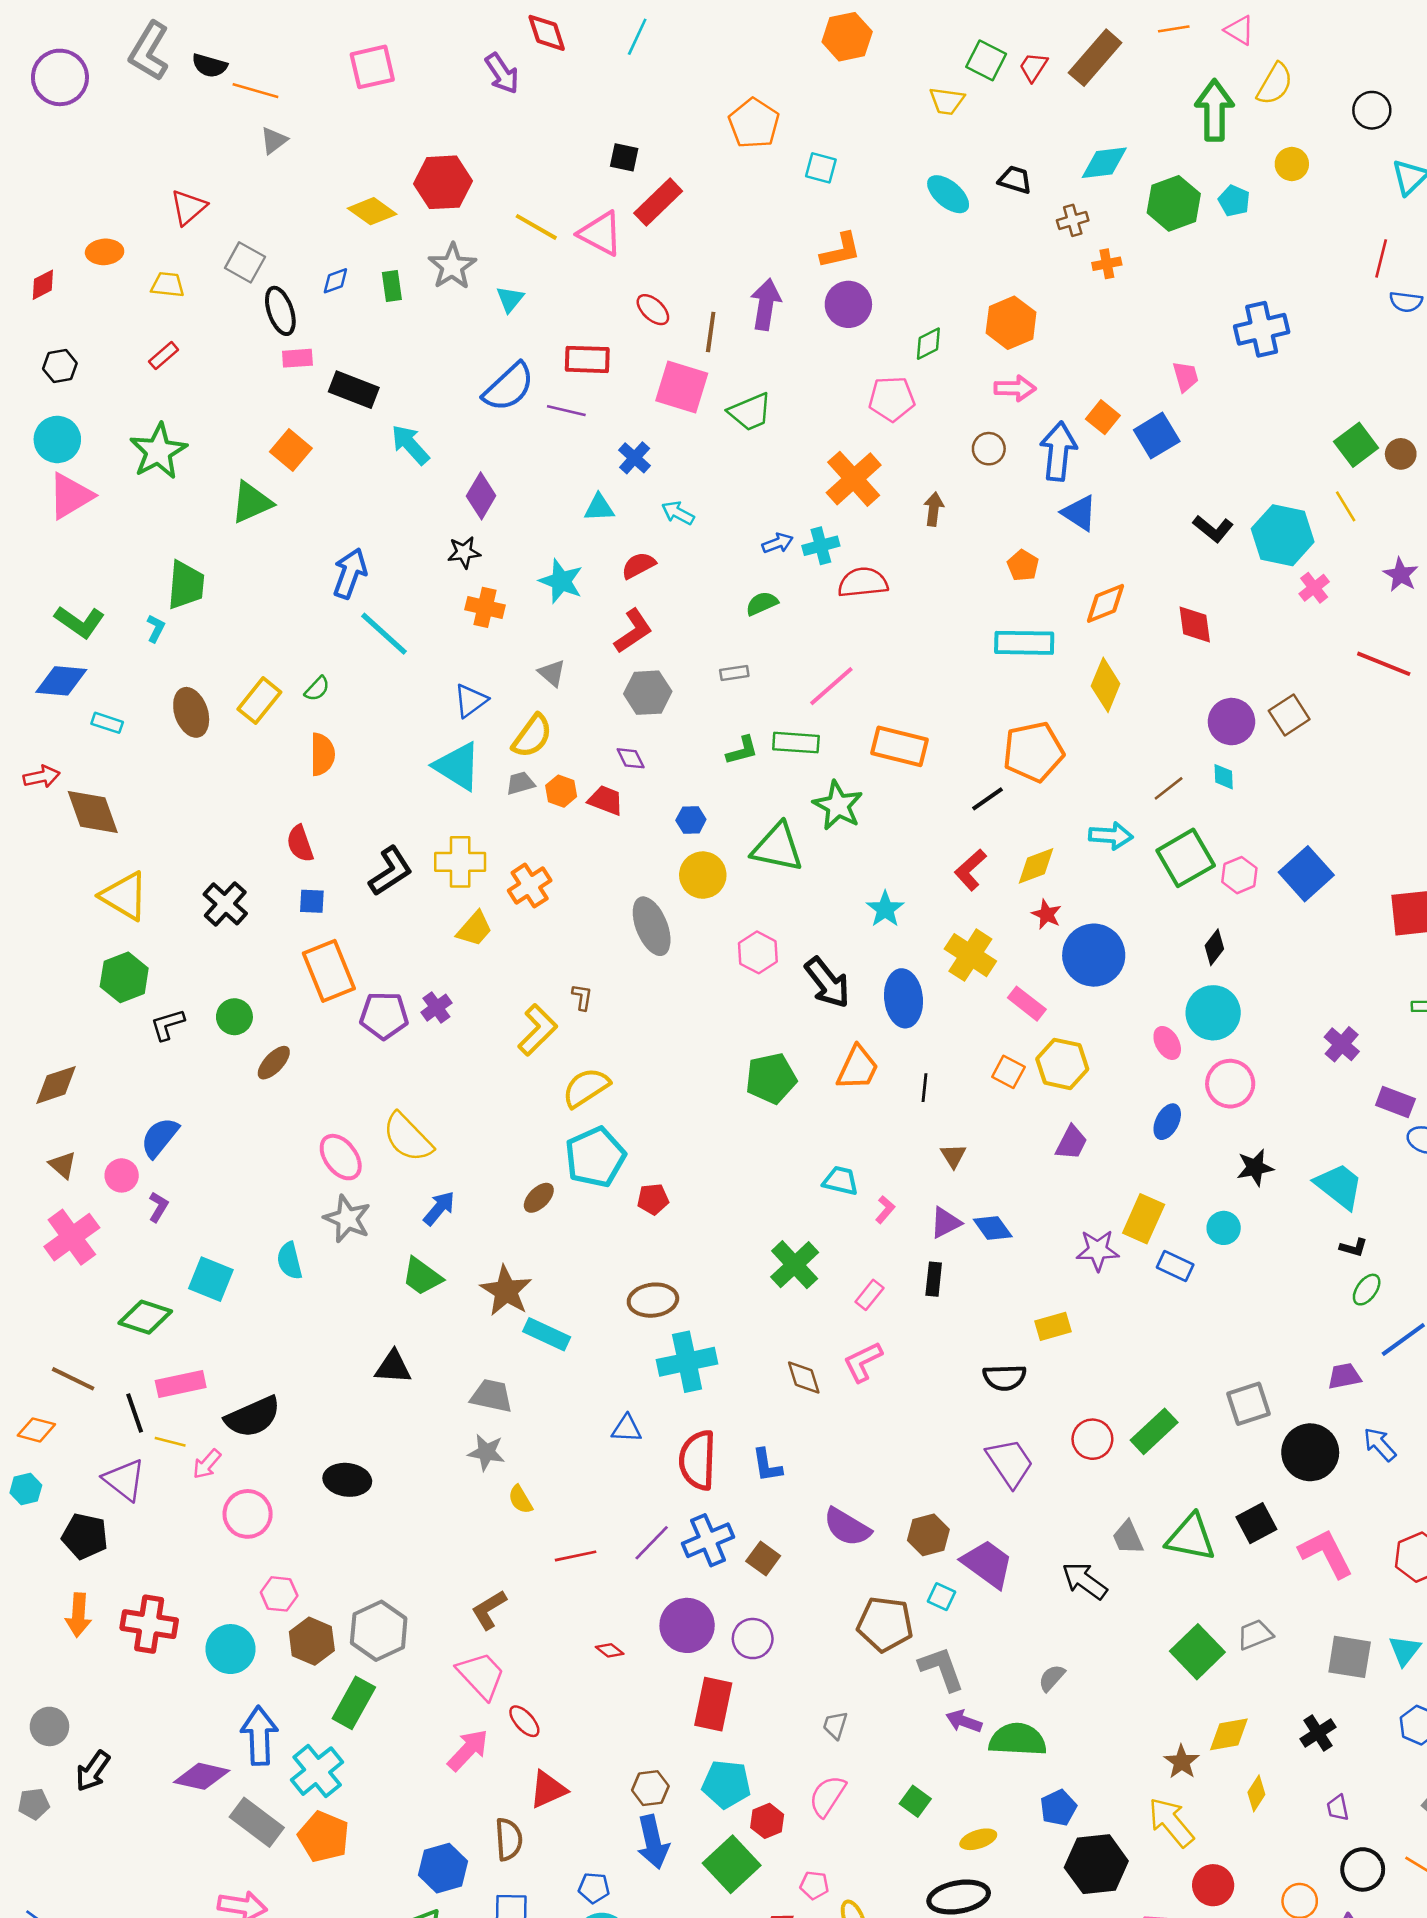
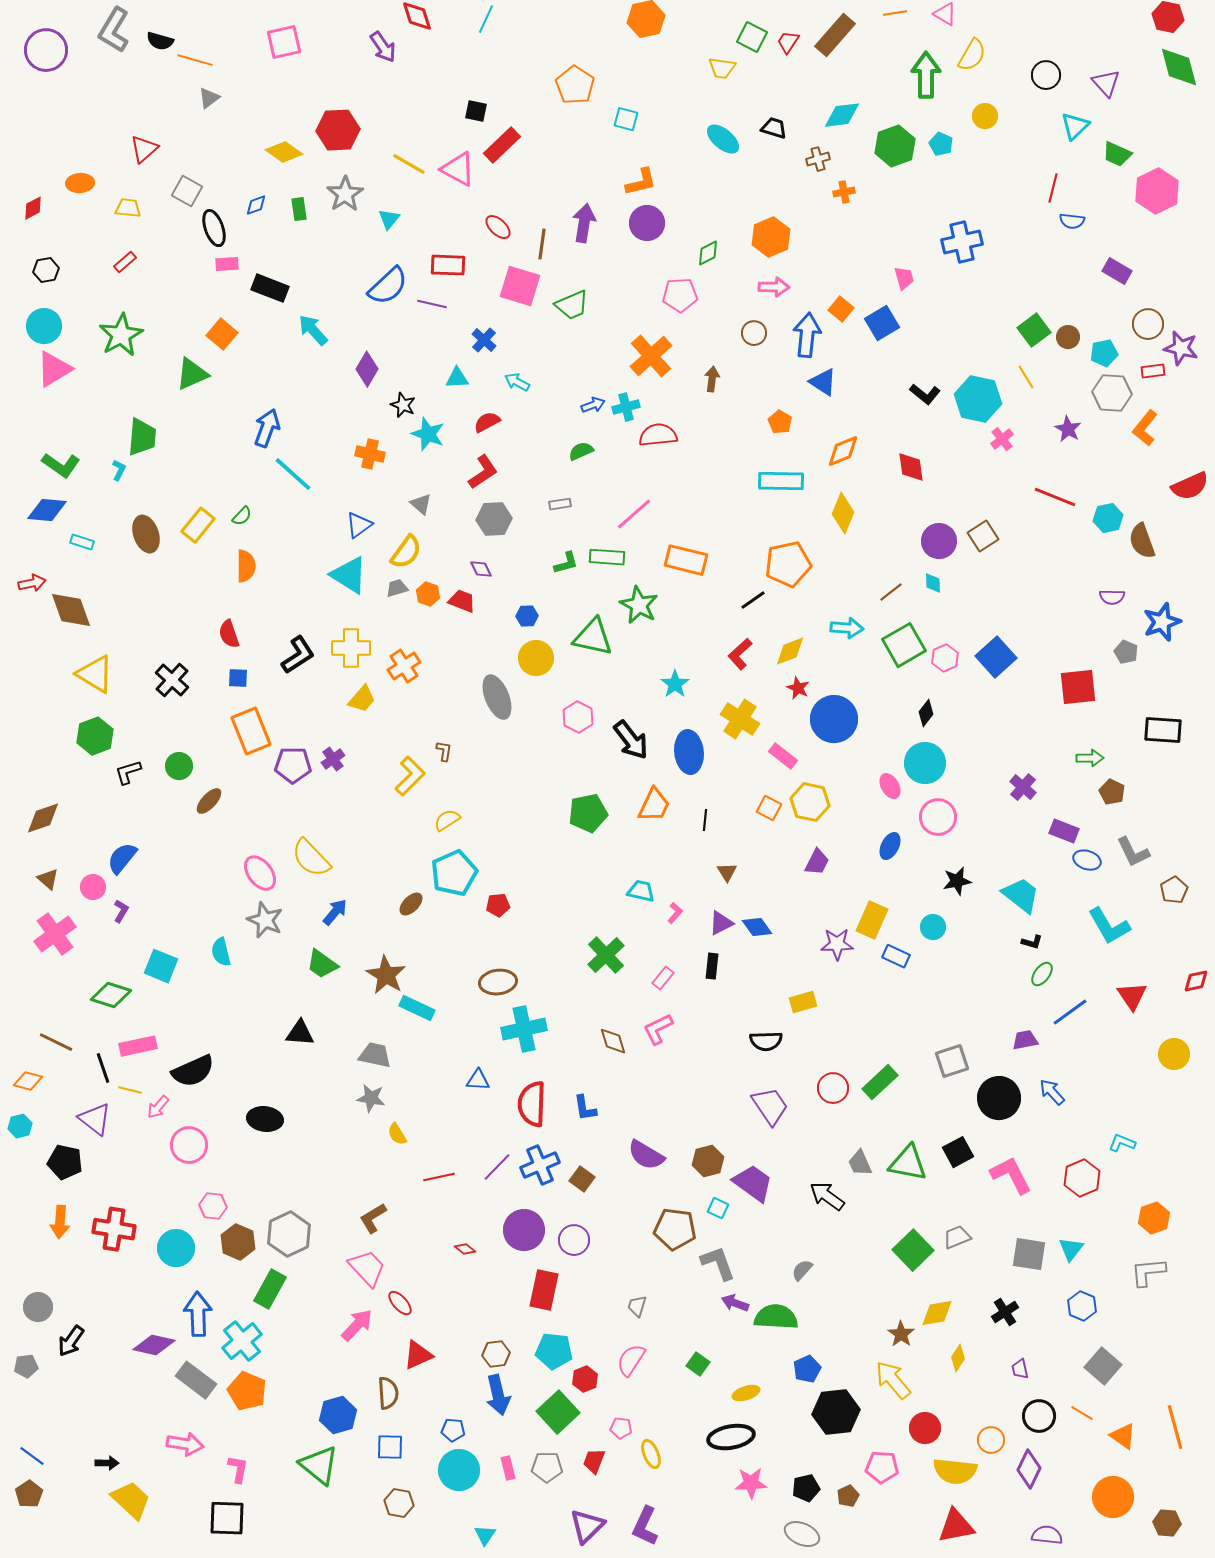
black star: (464, 552) -> (403, 405), moved, turned 30
yellow semicircle: (586, 1088) -> (447, 820), size x0.7

